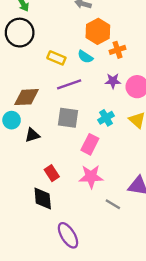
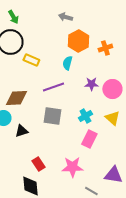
orange cross: (118, 50) -> (105, 48), moved
cyan semicircle: (85, 57) -> (67, 63), turned 72
yellow rectangle: (56, 58) -> (31, 60), moved
pink rectangle: (90, 144) -> (89, 139), moved

